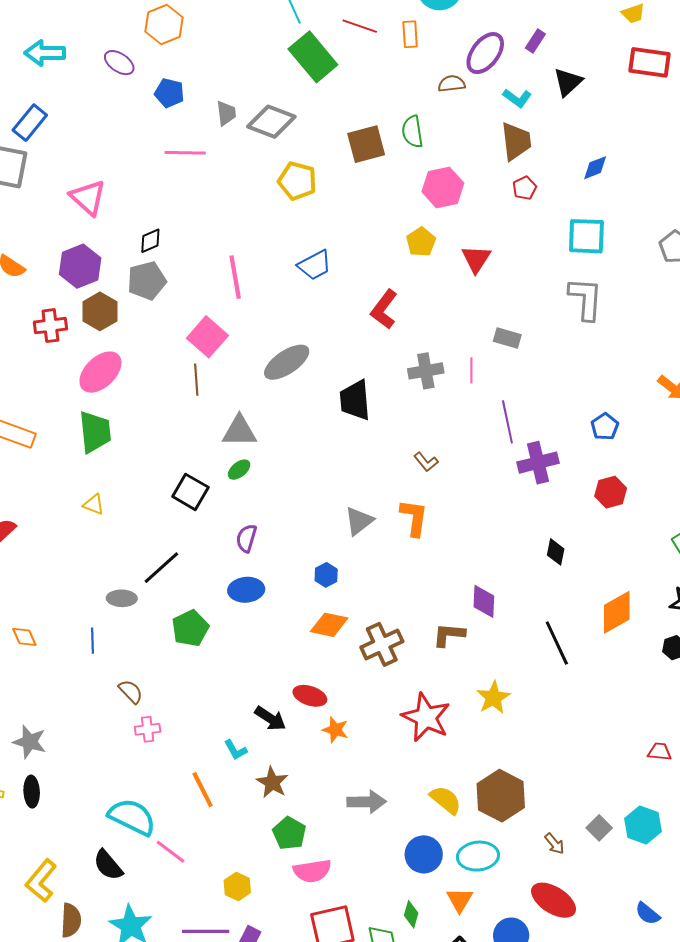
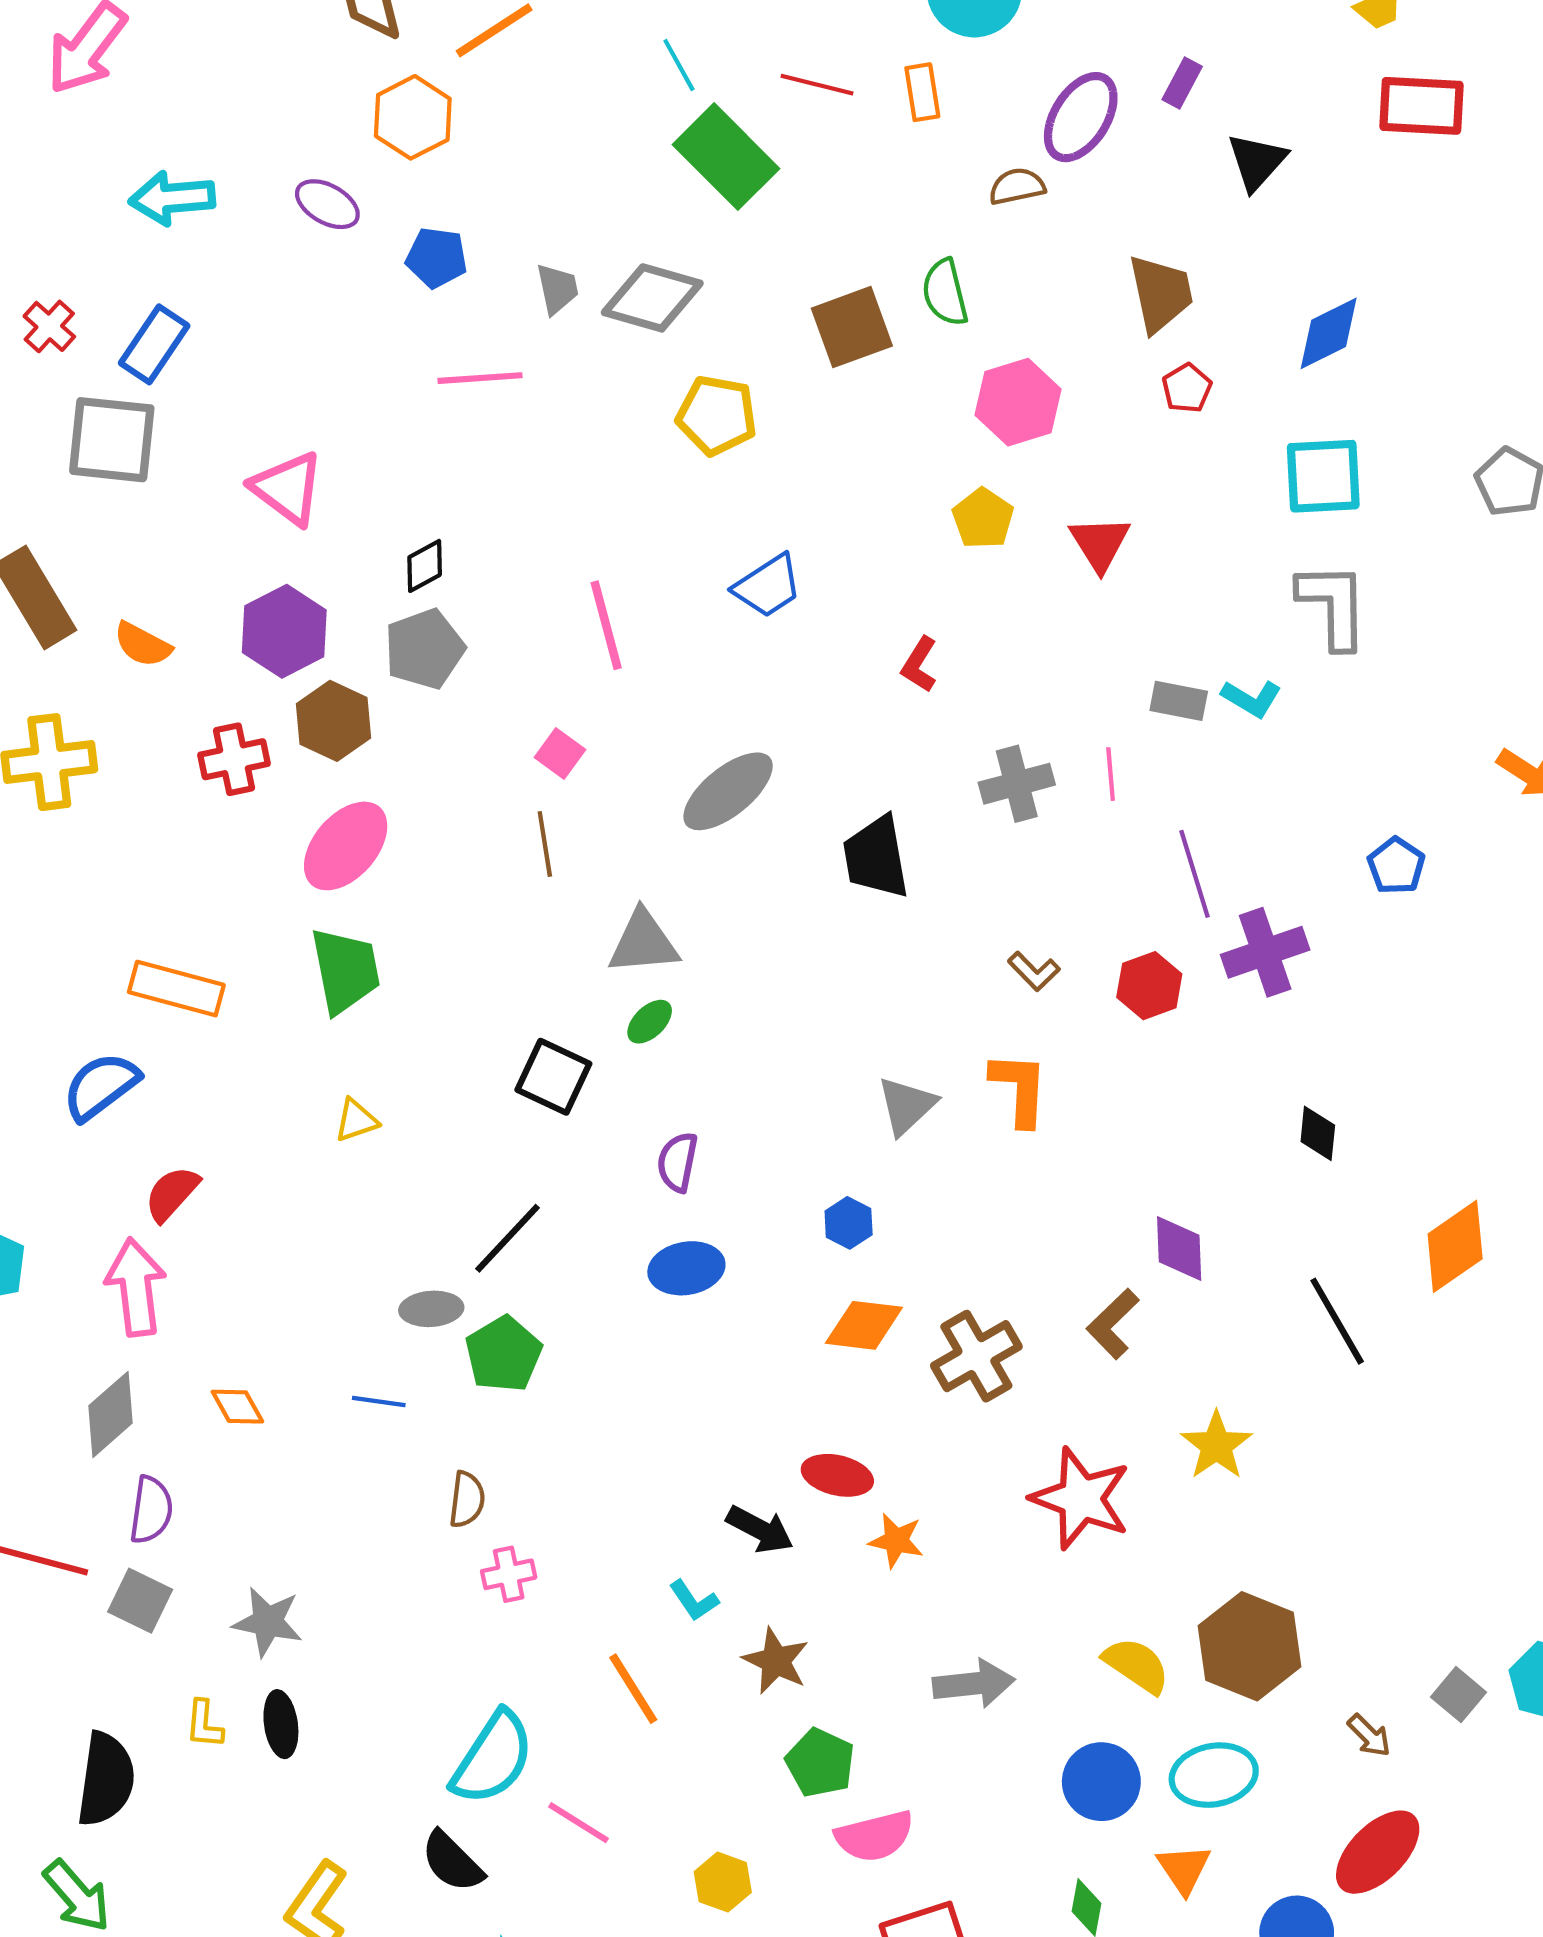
cyan L-shape: (517, 98) -> (1251, 699), moved
blue diamond: (595, 168) -> (1329, 333), size x1.4
red L-shape: (384, 309) -> (919, 665), size x0.7
pink square: (207, 337) -> (560, 754), size x0.6
red hexagon: (611, 492) -> (1149, 986), moved
yellow triangle: (94, 504) -> (356, 1120), turned -35
green pentagon: (190, 628) -> (504, 1354), moved
brown L-shape: (449, 635) -> (1113, 1324), turned -44
blue line: (92, 641) -> (379, 1402), turned -75
brown semicircle: (131, 691) -> (467, 1499), turned 56
cyan semicircle: (132, 817) -> (493, 1758), turned 102
red ellipse: (554, 900) -> (1378, 1852), turned -72

